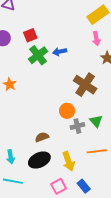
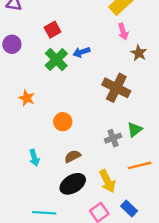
red square: (30, 35) -> (52, 30), moved
orange circle: (67, 111) -> (63, 122), moved
green triangle: (96, 121) -> (135, 130), turned 40
cyan arrow: (11, 157) -> (34, 158), moved

